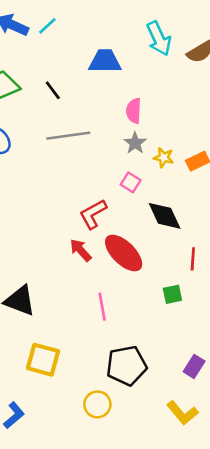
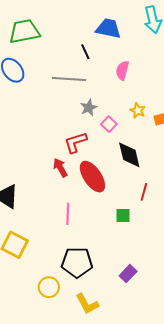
black line: (53, 90) -> (85, 52), moved
gray star: (135, 143) -> (89, 108), moved
yellow L-shape: (182, 413) -> (87, 304), moved

